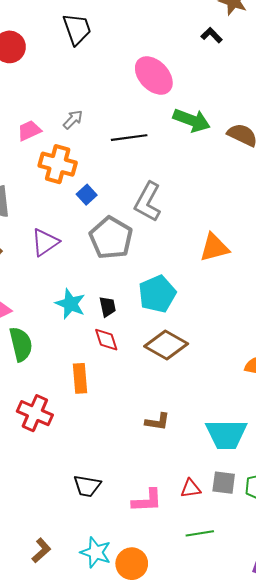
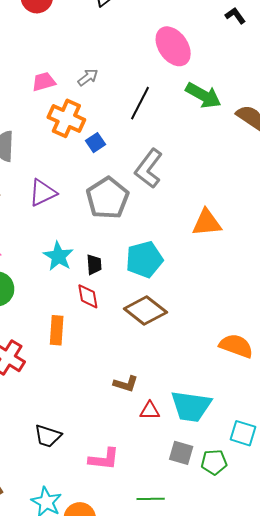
black line: (129, 138) -> (140, 103), turned -64
blue square: (87, 195) -> (96, 143), moved
red triangle: (191, 488) -> (150, 411), moved

